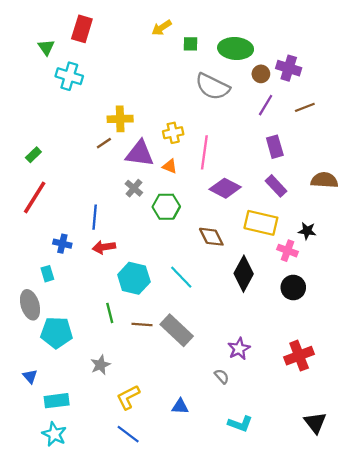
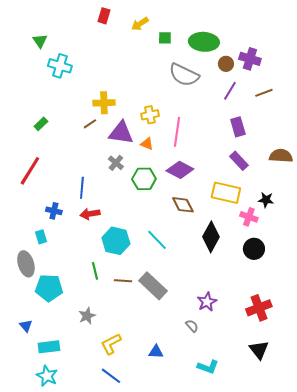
red rectangle: (82, 29) -> (104, 16), moved, size x0.7
green rectangle: (33, 155) -> (41, 124), moved
purple diamond: (225, 188) -> (180, 170), moved
black triangle: (315, 423) -> (259, 350), moved

